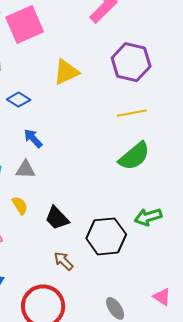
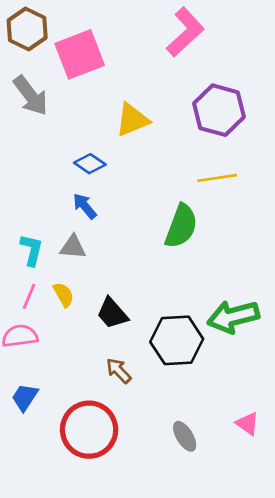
blue diamond: (19, 100) -> (90, 164), moved
green semicircle: (134, 156) -> (181, 226), moved, turned -32
green arrow: (148, 217) -> (233, 317), size x1.4

